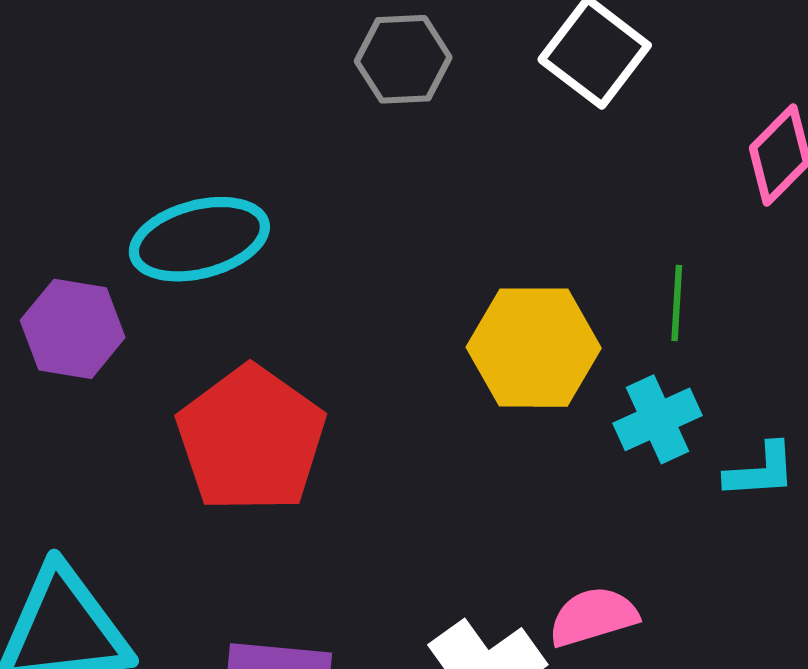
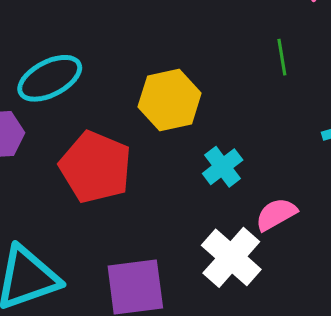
yellow hexagon: (534, 348) -> (170, 100), moved
cyan cross: (658, 419) -> (223, 167), moved

